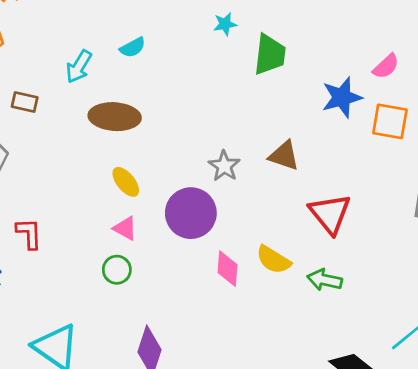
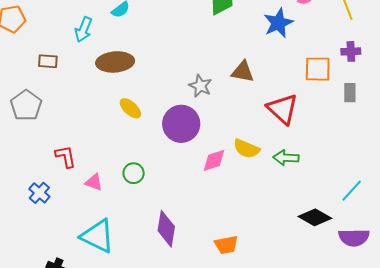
orange square: (390, 121) -> (318, 69), moved
pink triangle: (125, 228) -> (94, 182), moved
pink diamond: (228, 269) -> (214, 160), turned 76

